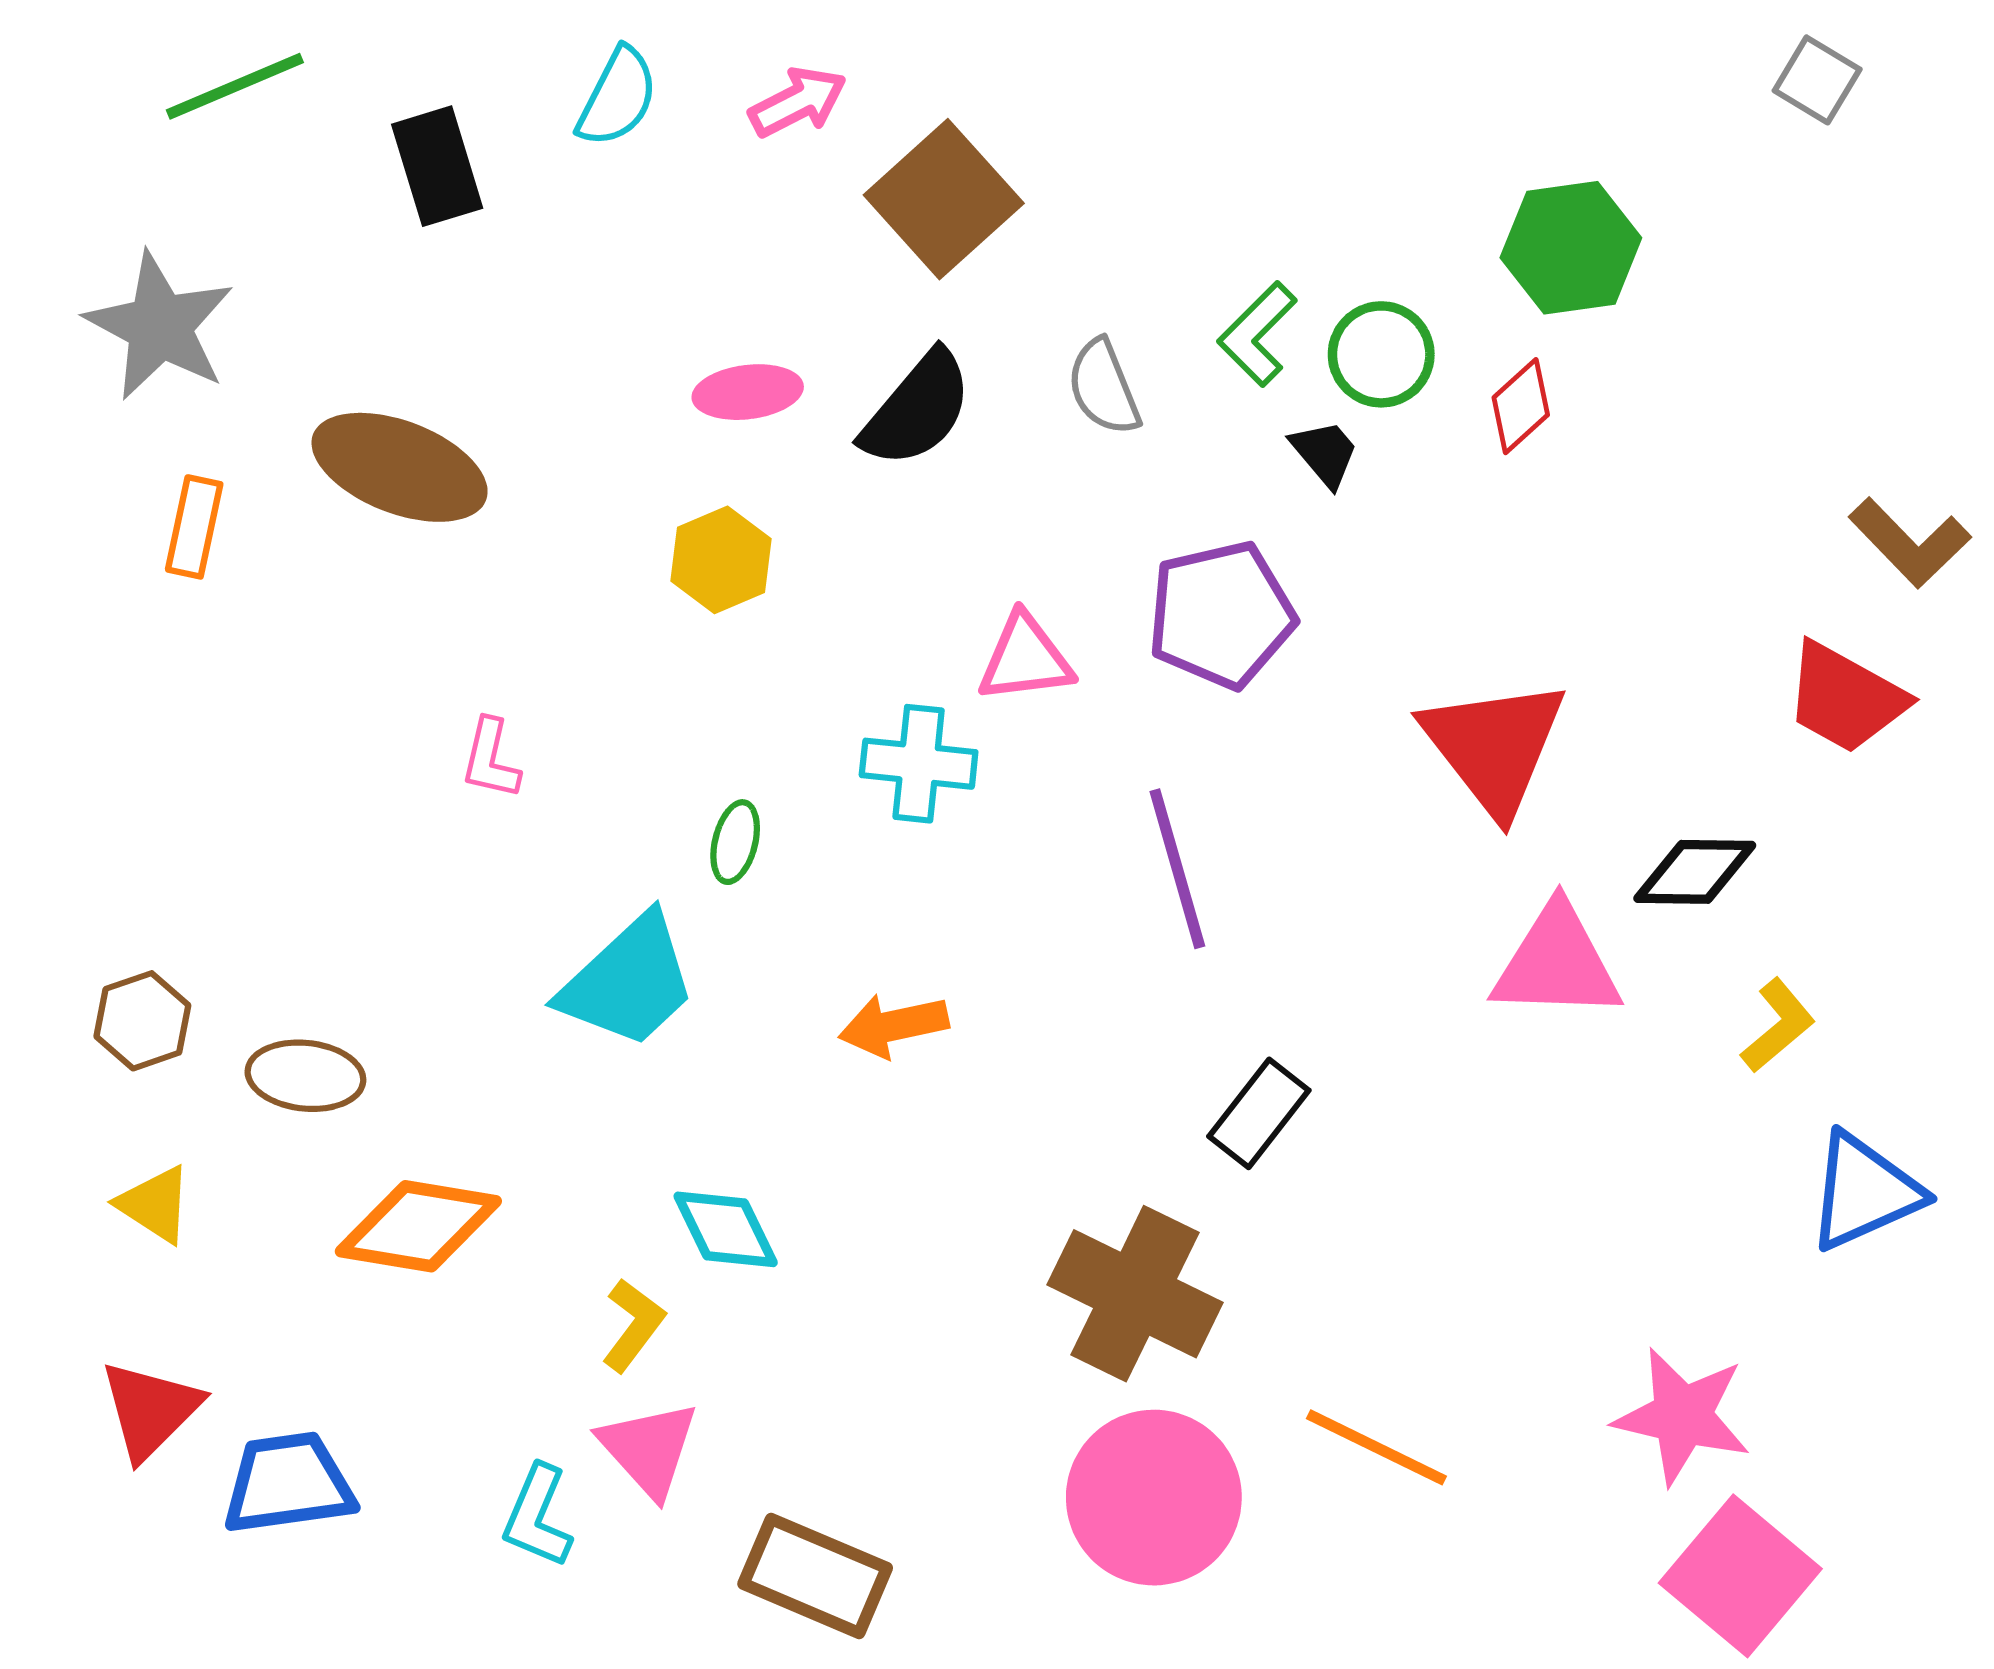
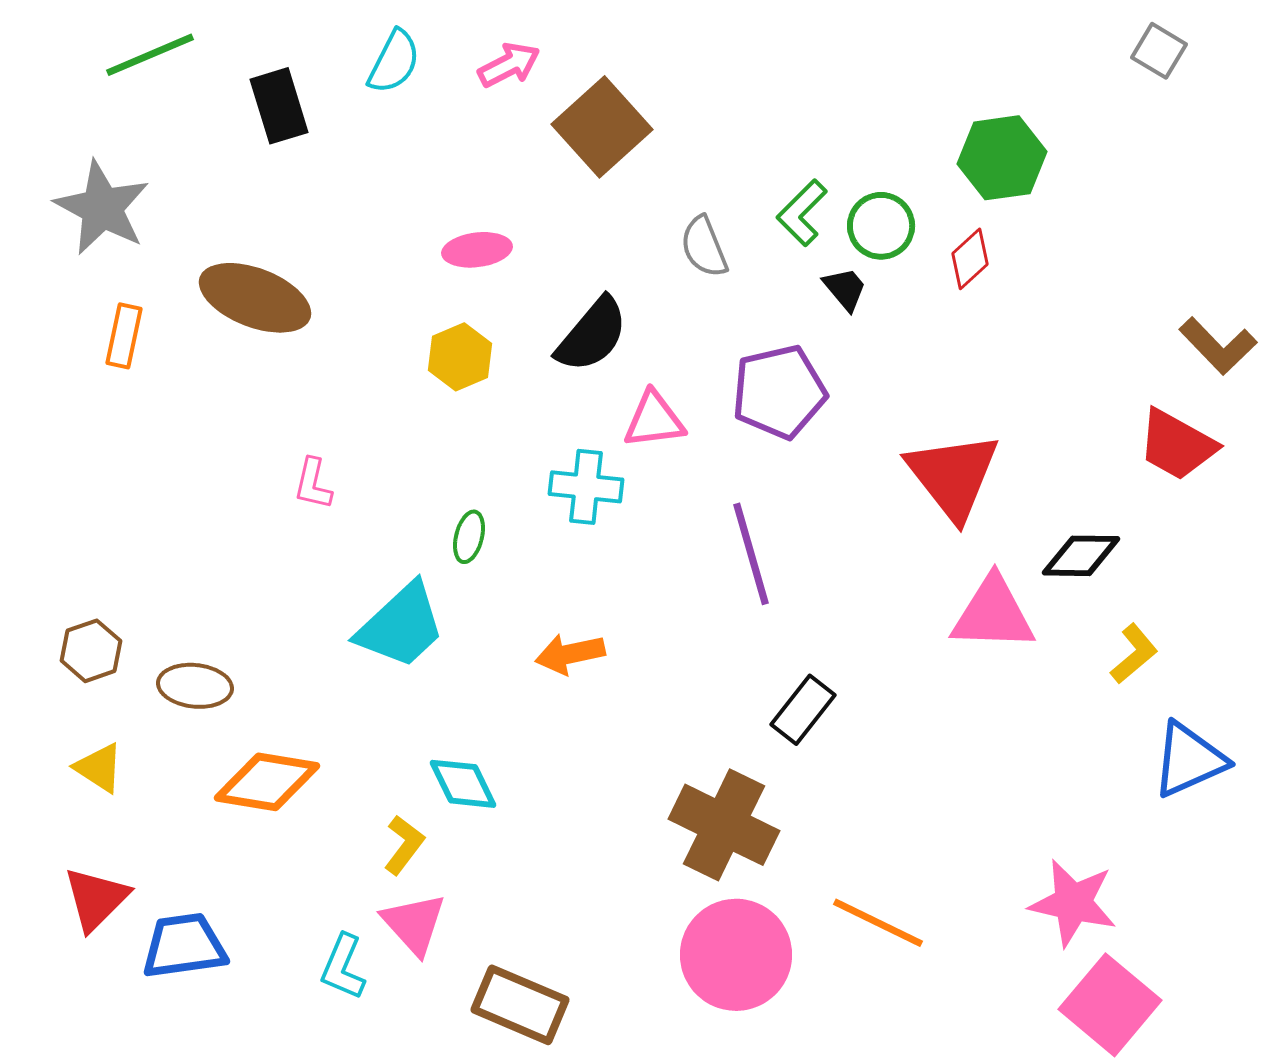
black semicircle: (917, 409) -> (592, 335), moved

